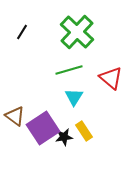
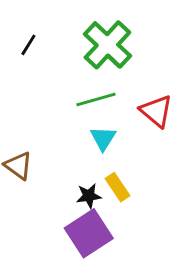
purple square: (43, 128) -> (89, 233), moved

